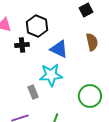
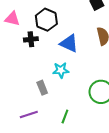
cyan star: (51, 75) -> (61, 70), size x0.7

